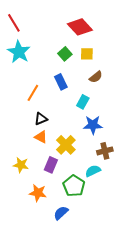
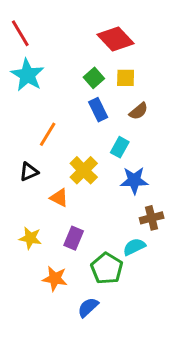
blue rectangle: (61, 82) -> (98, 110), moved
black triangle: (41, 119) -> (29, 172), moved
yellow cross: (66, 145) -> (84, 170), moved

